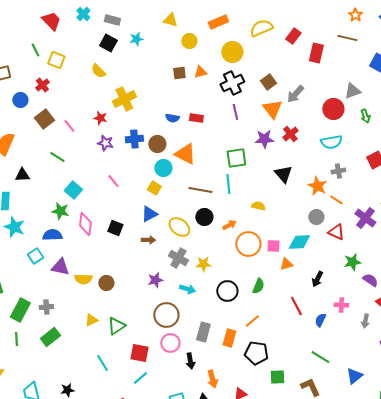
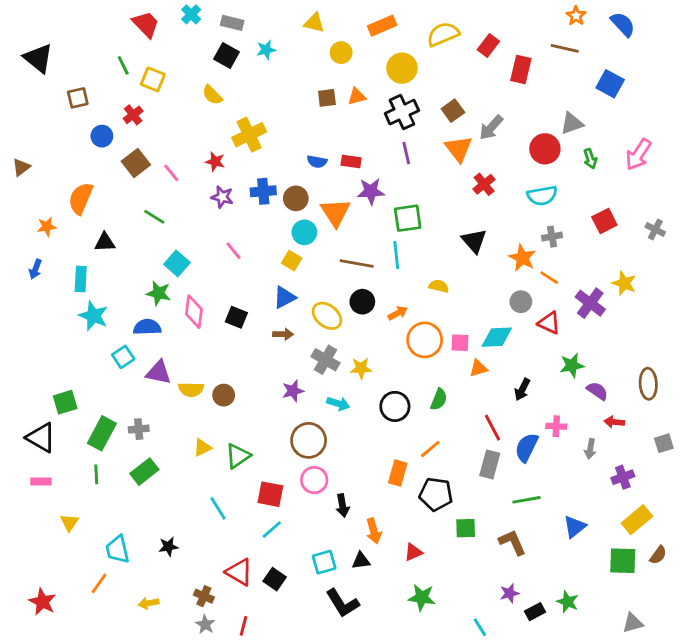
purple star: (264, 139) -> (371, 191), moved
orange triangle: (185, 154) -> (335, 213), turned 30
blue semicircle: (320, 320) -> (527, 447), size x1.5
gray rectangle: (203, 332) -> (490, 464), moved
green line: (320, 357) -> (527, 500), turned -42

